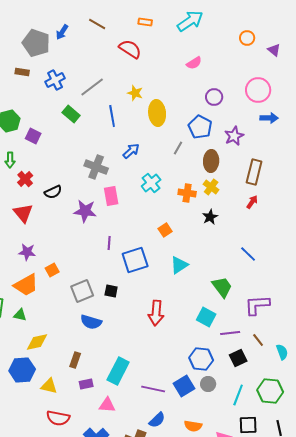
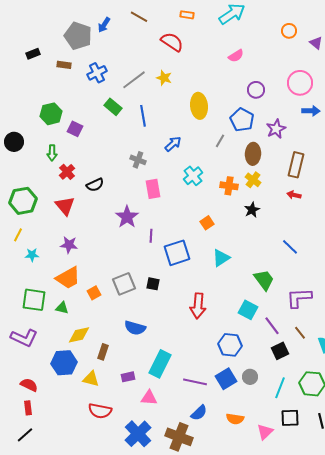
yellow star: (135, 93) -> (164, 78), moved
blue line: (112, 116) -> (143, 116), moved
gray cross: (96, 167) -> (138, 160), size x0.7
red arrow: (252, 202) -> (294, 195), turned -112
purple star: (85, 211) -> (127, 217), moved, turned 30
orange square: (52, 270) -> (94, 293), moved
blue semicircle: (91, 322) -> (135, 328), moved
purple line: (230, 333) -> (272, 326), turned 60
blue hexagon: (201, 359) -> (230, 345), moved
brown rectangle: (75, 360) -> (103, 352), moved

